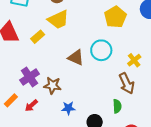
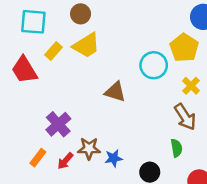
yellow pentagon: (115, 17) -> (184, 48), moved
yellow rectangle: (38, 37) -> (54, 51), moved
cyan circle: (101, 50) -> (154, 65), moved
brown star: (53, 85) -> (89, 148), moved

